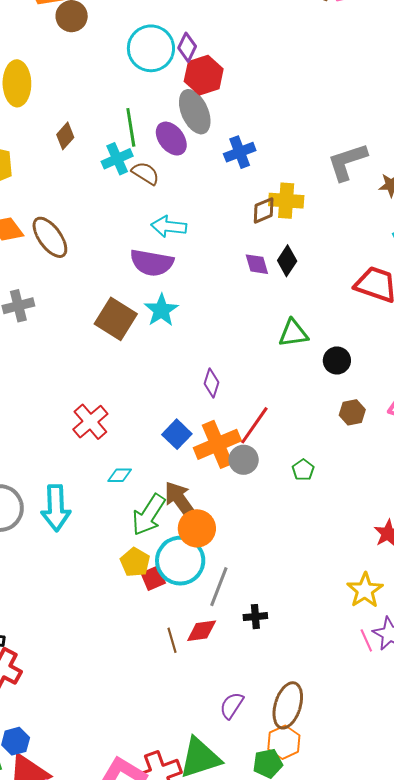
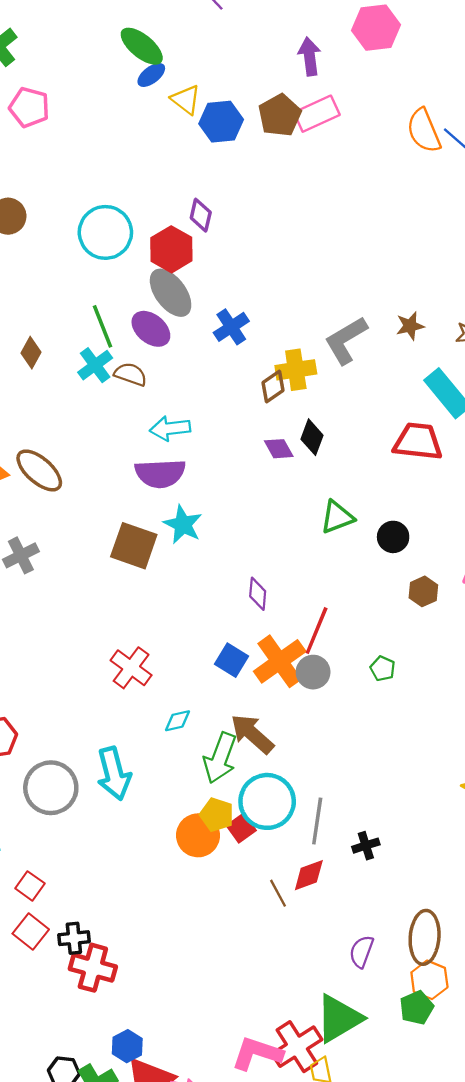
purple diamond: (187, 47) -> (201, 215), moved
gray L-shape: (347, 162) -> (346, 340), moved
orange circle: (197, 528) -> (198, 835), moved

